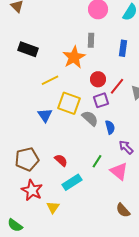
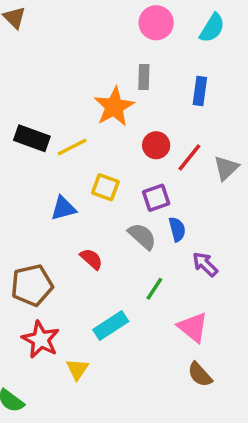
black rectangle: (28, 49) -> (32, 138), moved
purple square: (101, 100) -> (156, 198), moved
yellow square: (69, 103) -> (105, 187), size x0.7
blue triangle: (45, 115) -> (63, 208), turned 49
gray semicircle: (90, 118) -> (142, 236), moved
red semicircle: (61, 160) -> (91, 259), moved
pink triangle: (119, 171) -> (193, 327), moved

